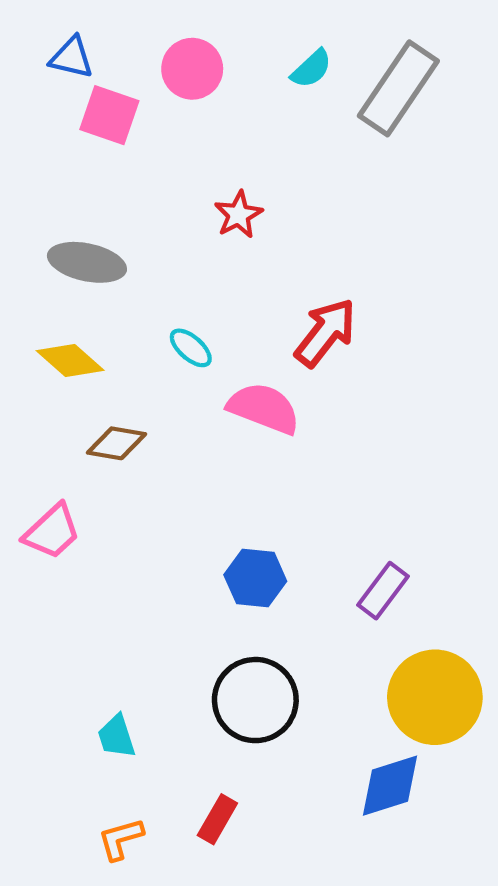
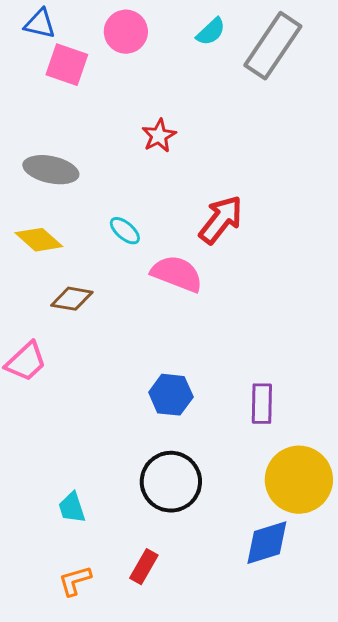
purple rectangle: (383, 591) -> (262, 404), turned -36

